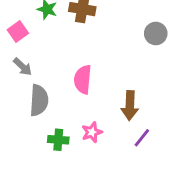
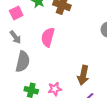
pink semicircle: (83, 79) -> (48, 37), moved

